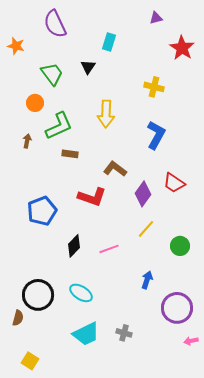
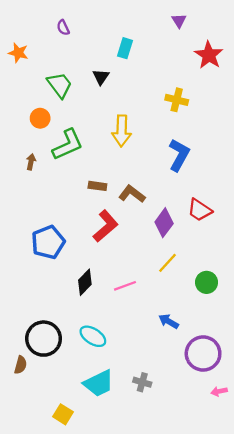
purple triangle: (156, 18) -> (179, 21), turned -48
purple semicircle: (55, 24) -> (63, 28), size x0.5
brown rectangle: (70, 154) -> (97, 186), moved
red L-shape: (92, 197) -> (106, 226), turned -60
blue arrow: (147, 280) -> (169, 321), turned -78
yellow square: (30, 361) -> (63, 414), moved

